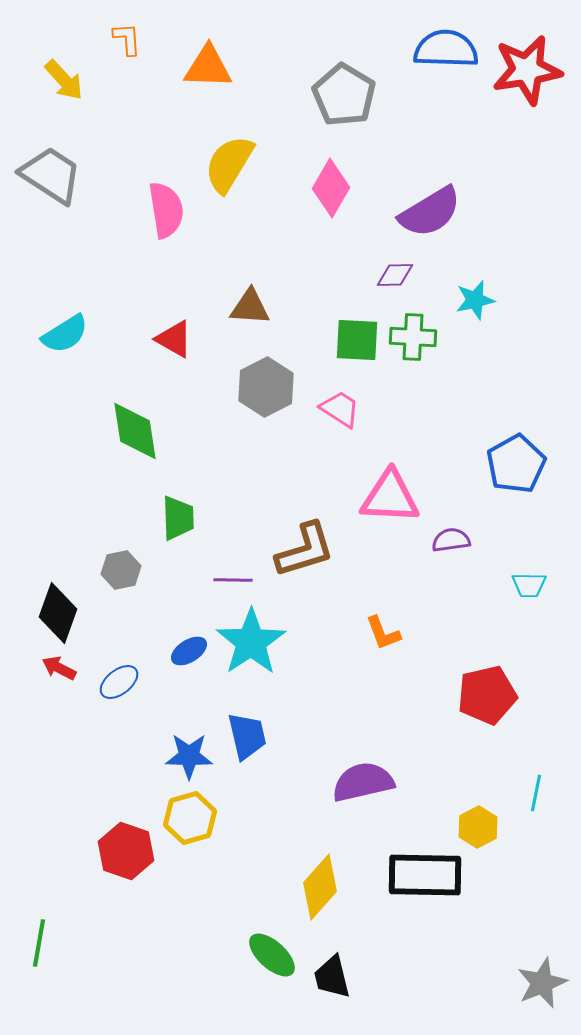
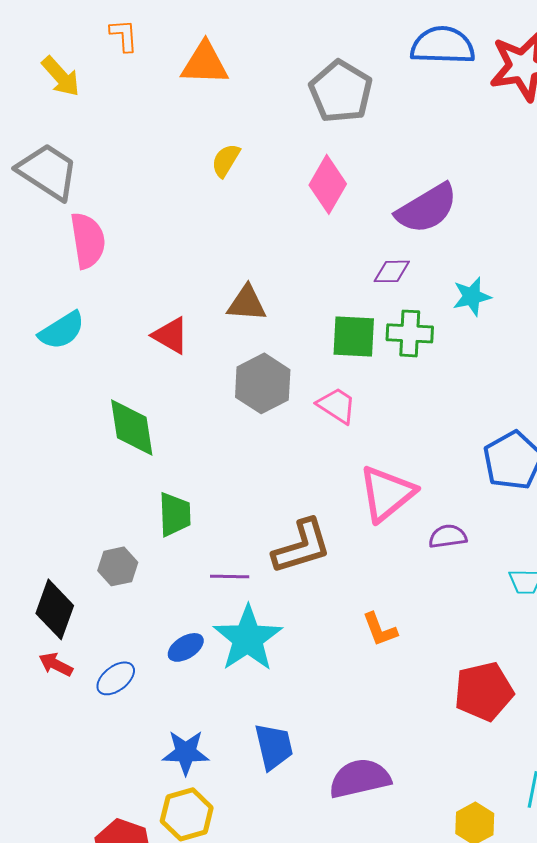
yellow semicircle: (229, 164) -> (226, 160), size x0.6
pink semicircle: (166, 210) -> (88, 240), moved
pink triangle: (390, 497) -> (387, 493), turned -42
blue trapezoid: (247, 736) -> (274, 746), moved

